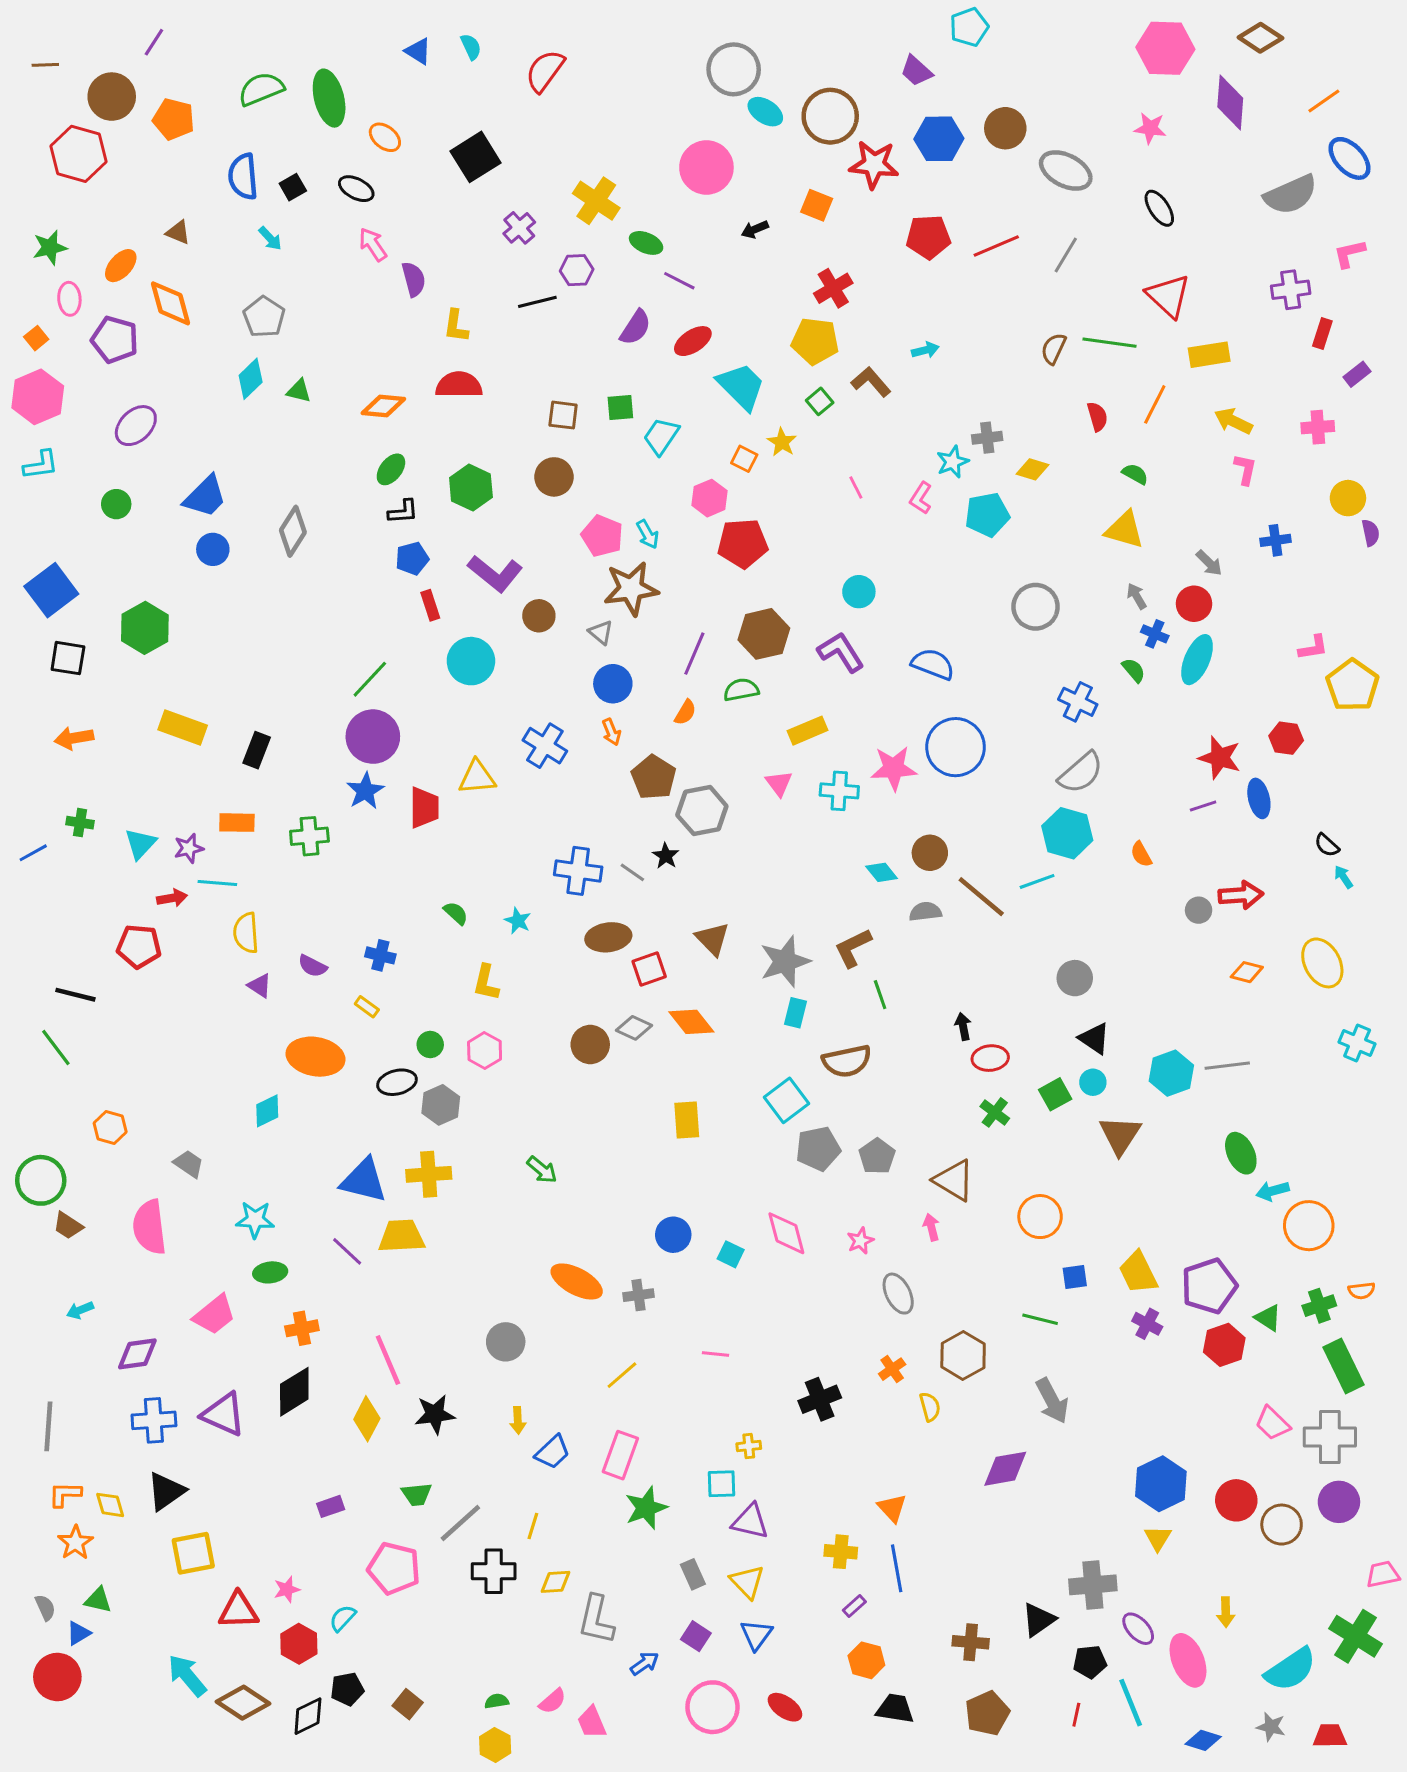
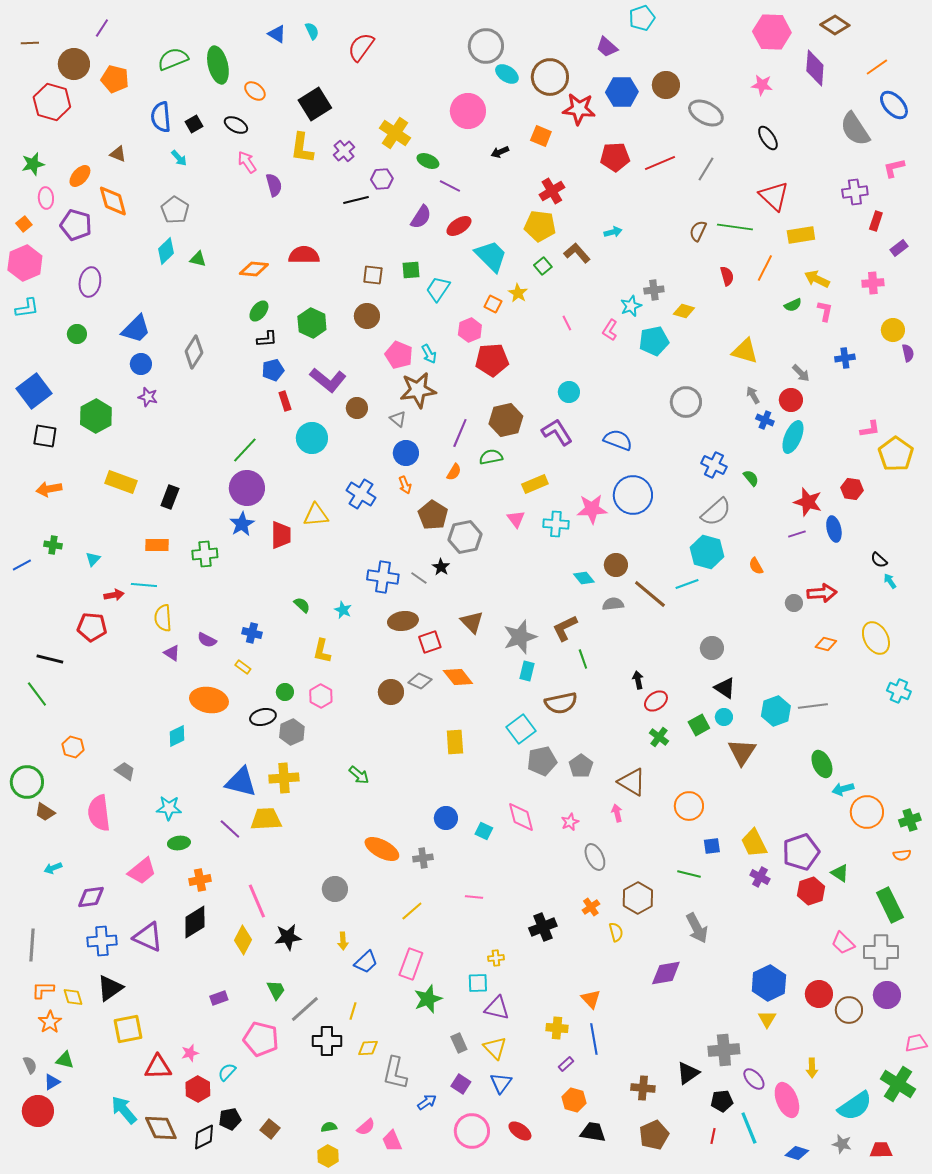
gray semicircle: (1291, 195) -> (855, 129), turned 81
yellow L-shape: (456, 326) -> (302, 148), moved, size x1.4
purple ellipse: (136, 426) -> (90, 282), turned -36
green semicircle: (1135, 474) -> (793, 305), moved, turned 126
green semicircle: (1134, 670) -> (751, 478), moved
cyan triangle: (140, 844) -> (93, 559), size x0.7
purple star: (189, 848) -> (148, 397), moved, turned 30
red ellipse: (990, 1058) -> (656, 701), turned -30
green cross: (1319, 1306) -> (910, 820), moved
green trapezoid: (417, 1494) -> (276, 990), turned -110
brown diamond: (243, 1703) -> (161, 1128), turned 32

